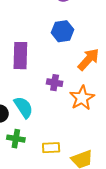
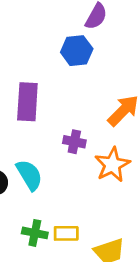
blue hexagon: (63, 31) -> (77, 51), moved
green cross: (16, 139) -> (35, 233), moved

